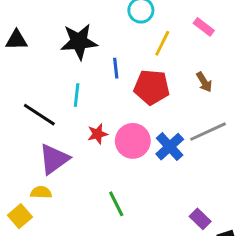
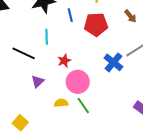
pink circle: (133, 141) -> (78, 82), moved
purple triangle: (54, 159) -> (38, 81), size x0.6
yellow semicircle: (41, 192) -> (61, 103), moved

